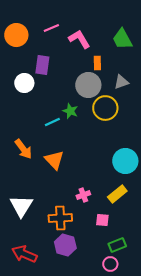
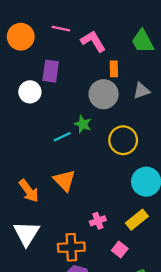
pink line: (51, 28) -> (61, 29), turned 35
yellow circle: (105, 108) -> (123, 140), moved
orange arrow: (23, 149) -> (29, 191), moved
pink square: (102, 220) -> (120, 250), turned 32

